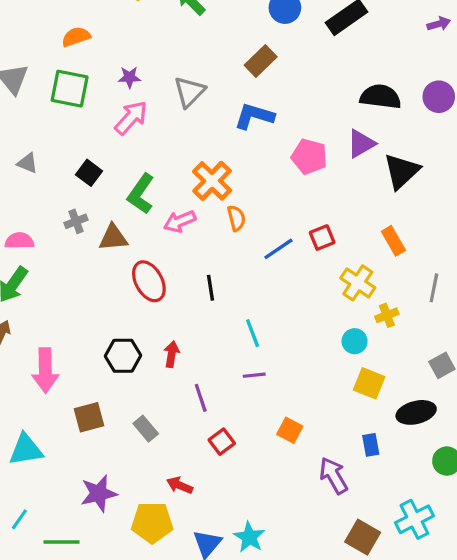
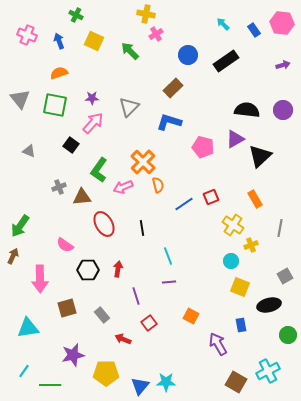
black square: (89, 173) -> (71, 145), moved
pink semicircle: (19, 241) -> (65, 245), moved, turned -144
red arrow: (180, 485) -> (123, 339), moved
cyan star: (249, 537) -> (166, 382), turned -30

